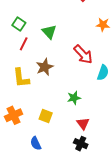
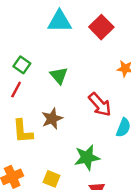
red line: (24, 44) -> (16, 90), moved
green star: (74, 98) -> (87, 158), size x1.5

